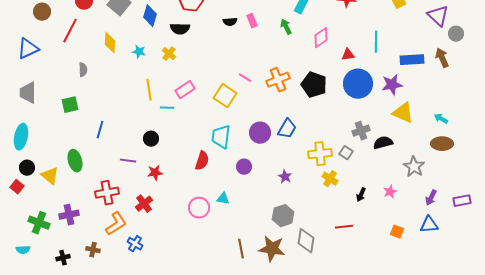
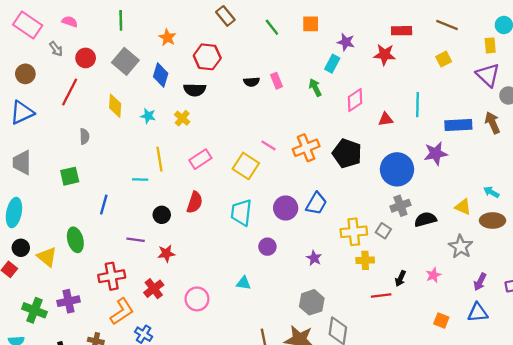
brown circle: (42, 12) -> (25, 74), moved
blue circle: (358, 84) -> (397, 169), moved
cyan line: (167, 108) -> (140, 180), moved
yellow triangle: (403, 113) -> (463, 207), moved, size x0.7
red semicircle: (202, 161) -> (195, 202), moved
yellow cross: (330, 179) -> (365, 260), turned -35
pink circle: (199, 208) -> (197, 299), moved
red line: (344, 227) -> (381, 296), moved

